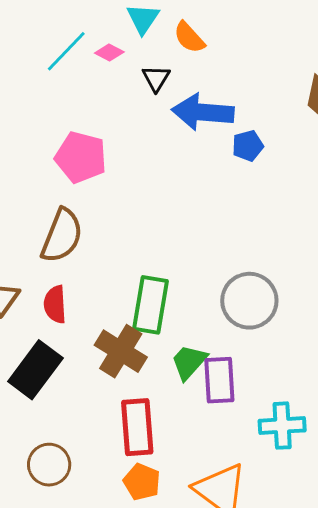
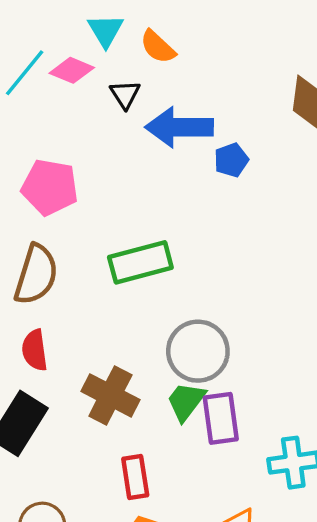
pink diamond: (109, 53) -> (72, 70), size x1.4
gray circle: (249, 301) -> (198, 351), moved
green rectangle: (150, 305) -> (140, 262), moved, turned 70
red rectangle: (137, 427) -> (135, 477), size x0.7

